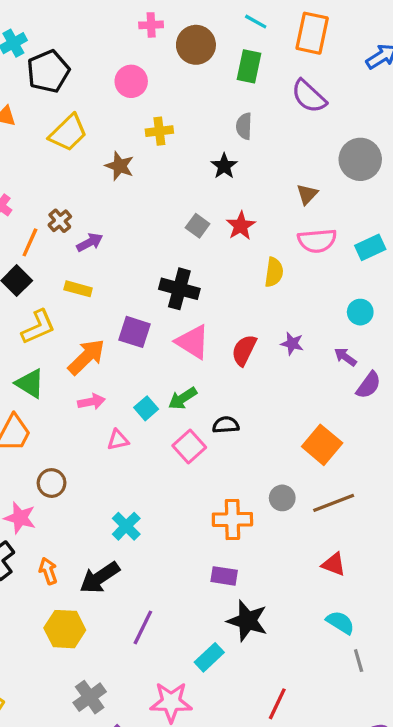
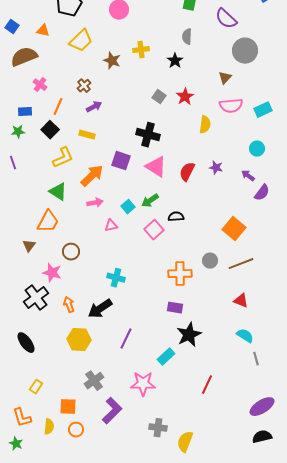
yellow cross: (159, 131) -> (141, 50), moved
gray circle: (360, 159) -> (245, 51), moved
brown cross: (60, 221) -> (84, 86), moved
cyan cross: (126, 526) -> (116, 278), turned -30
black star: (247, 621) -> (189, 335), turned 30

